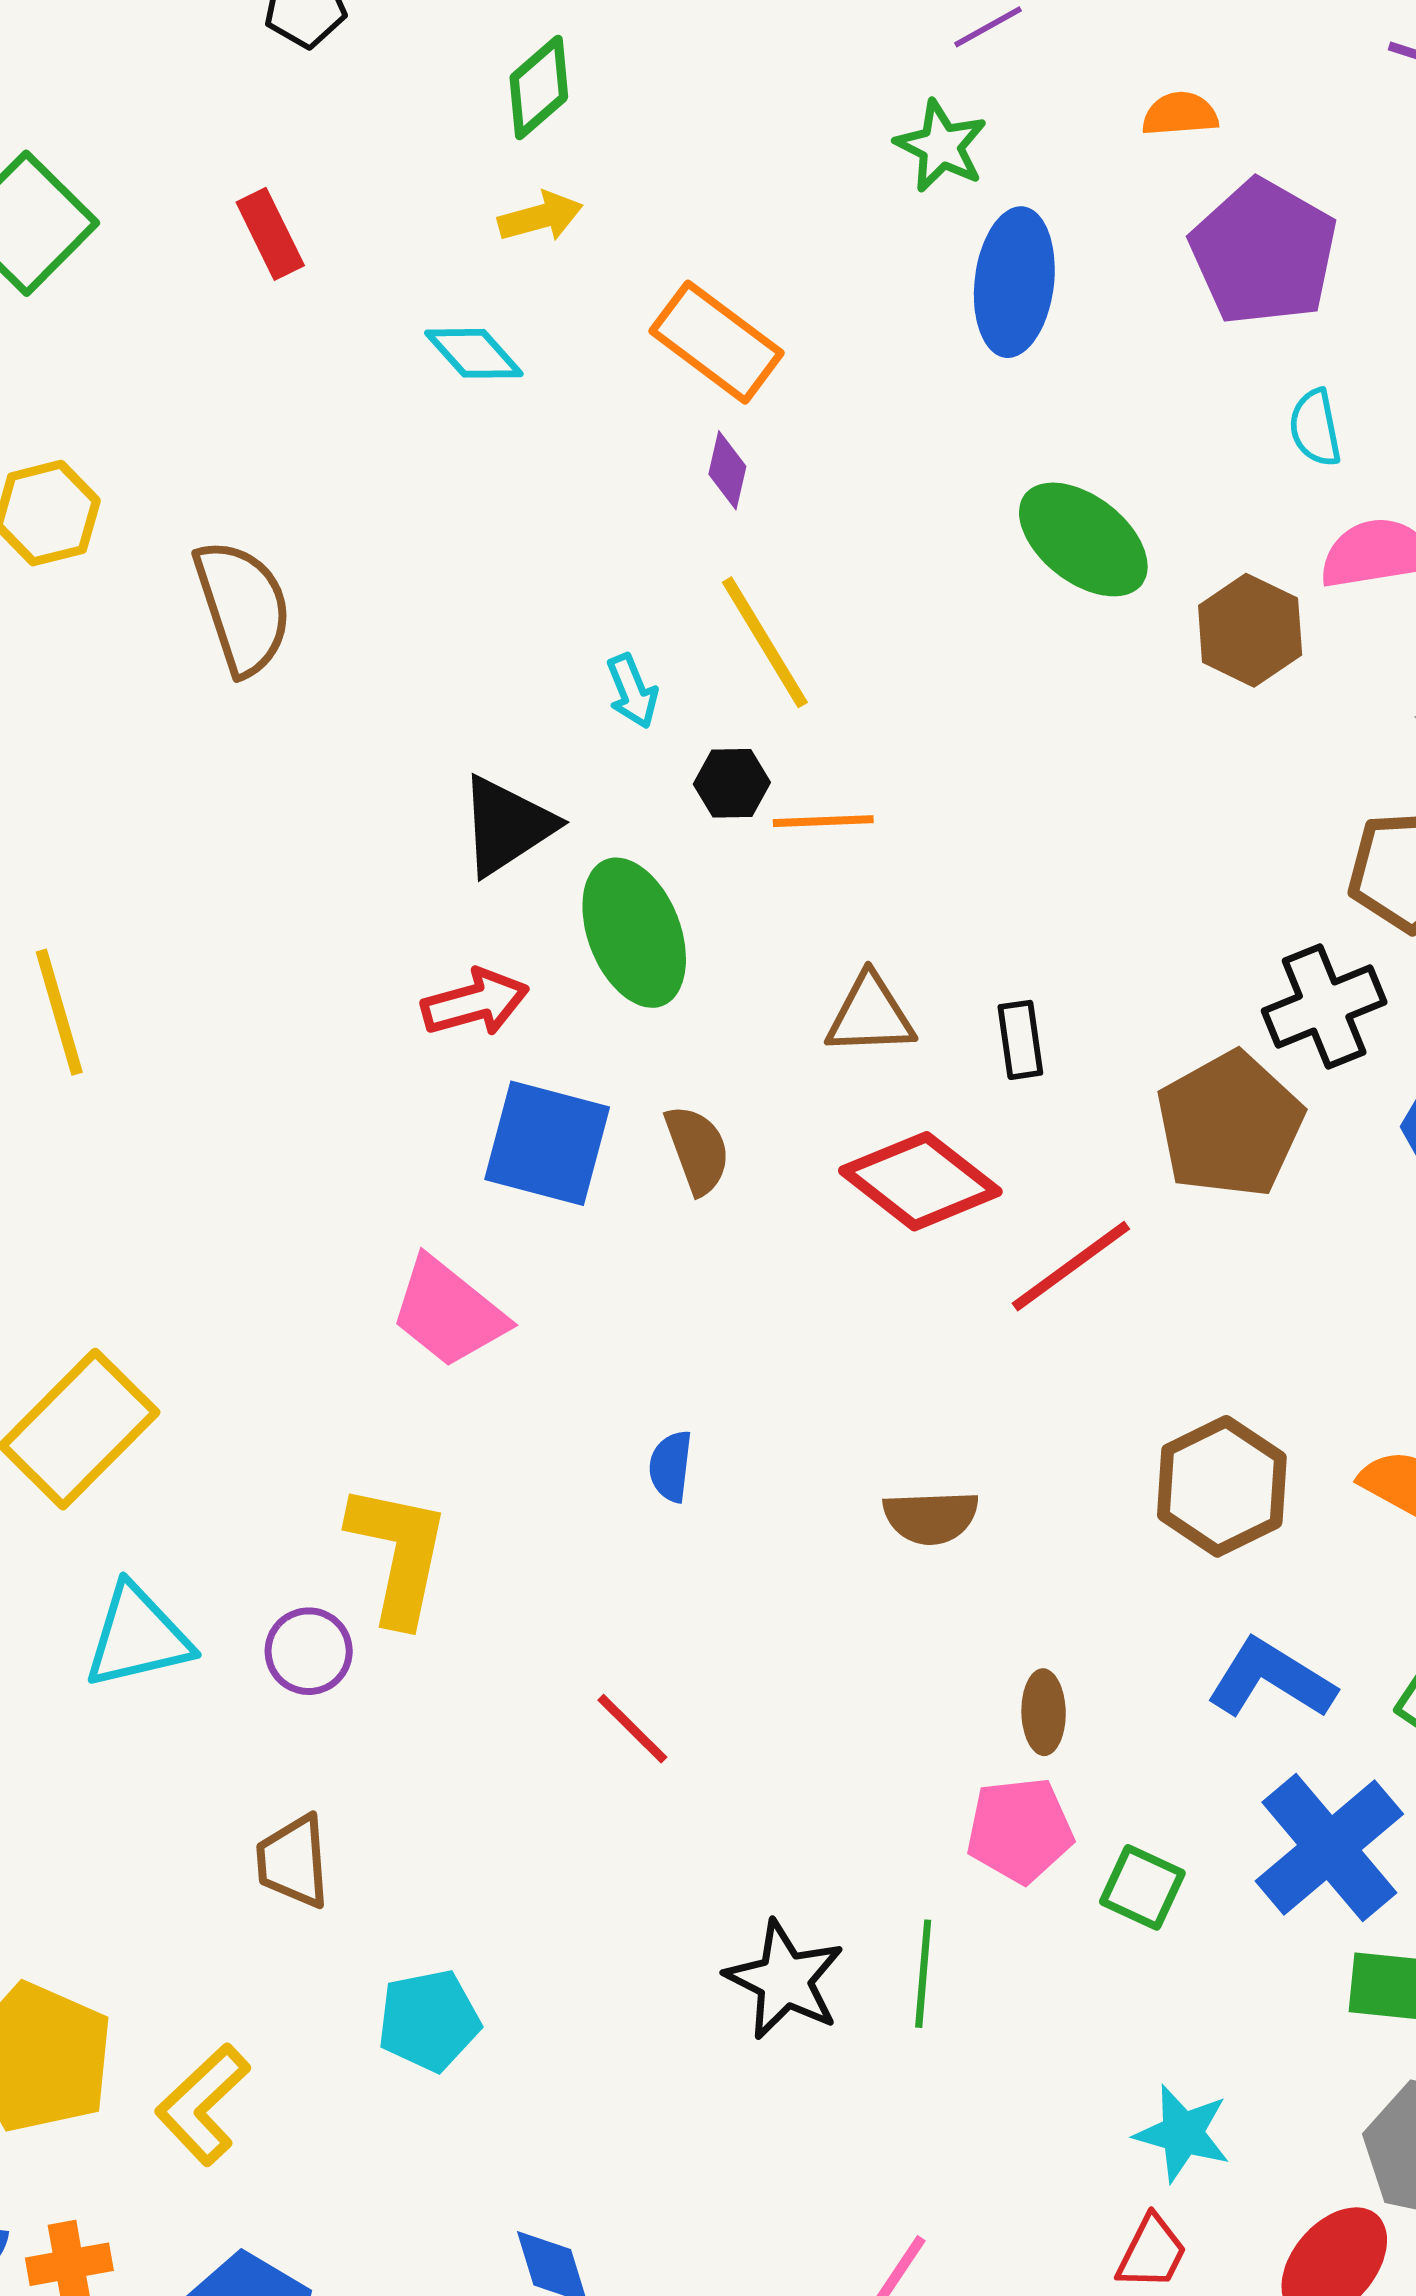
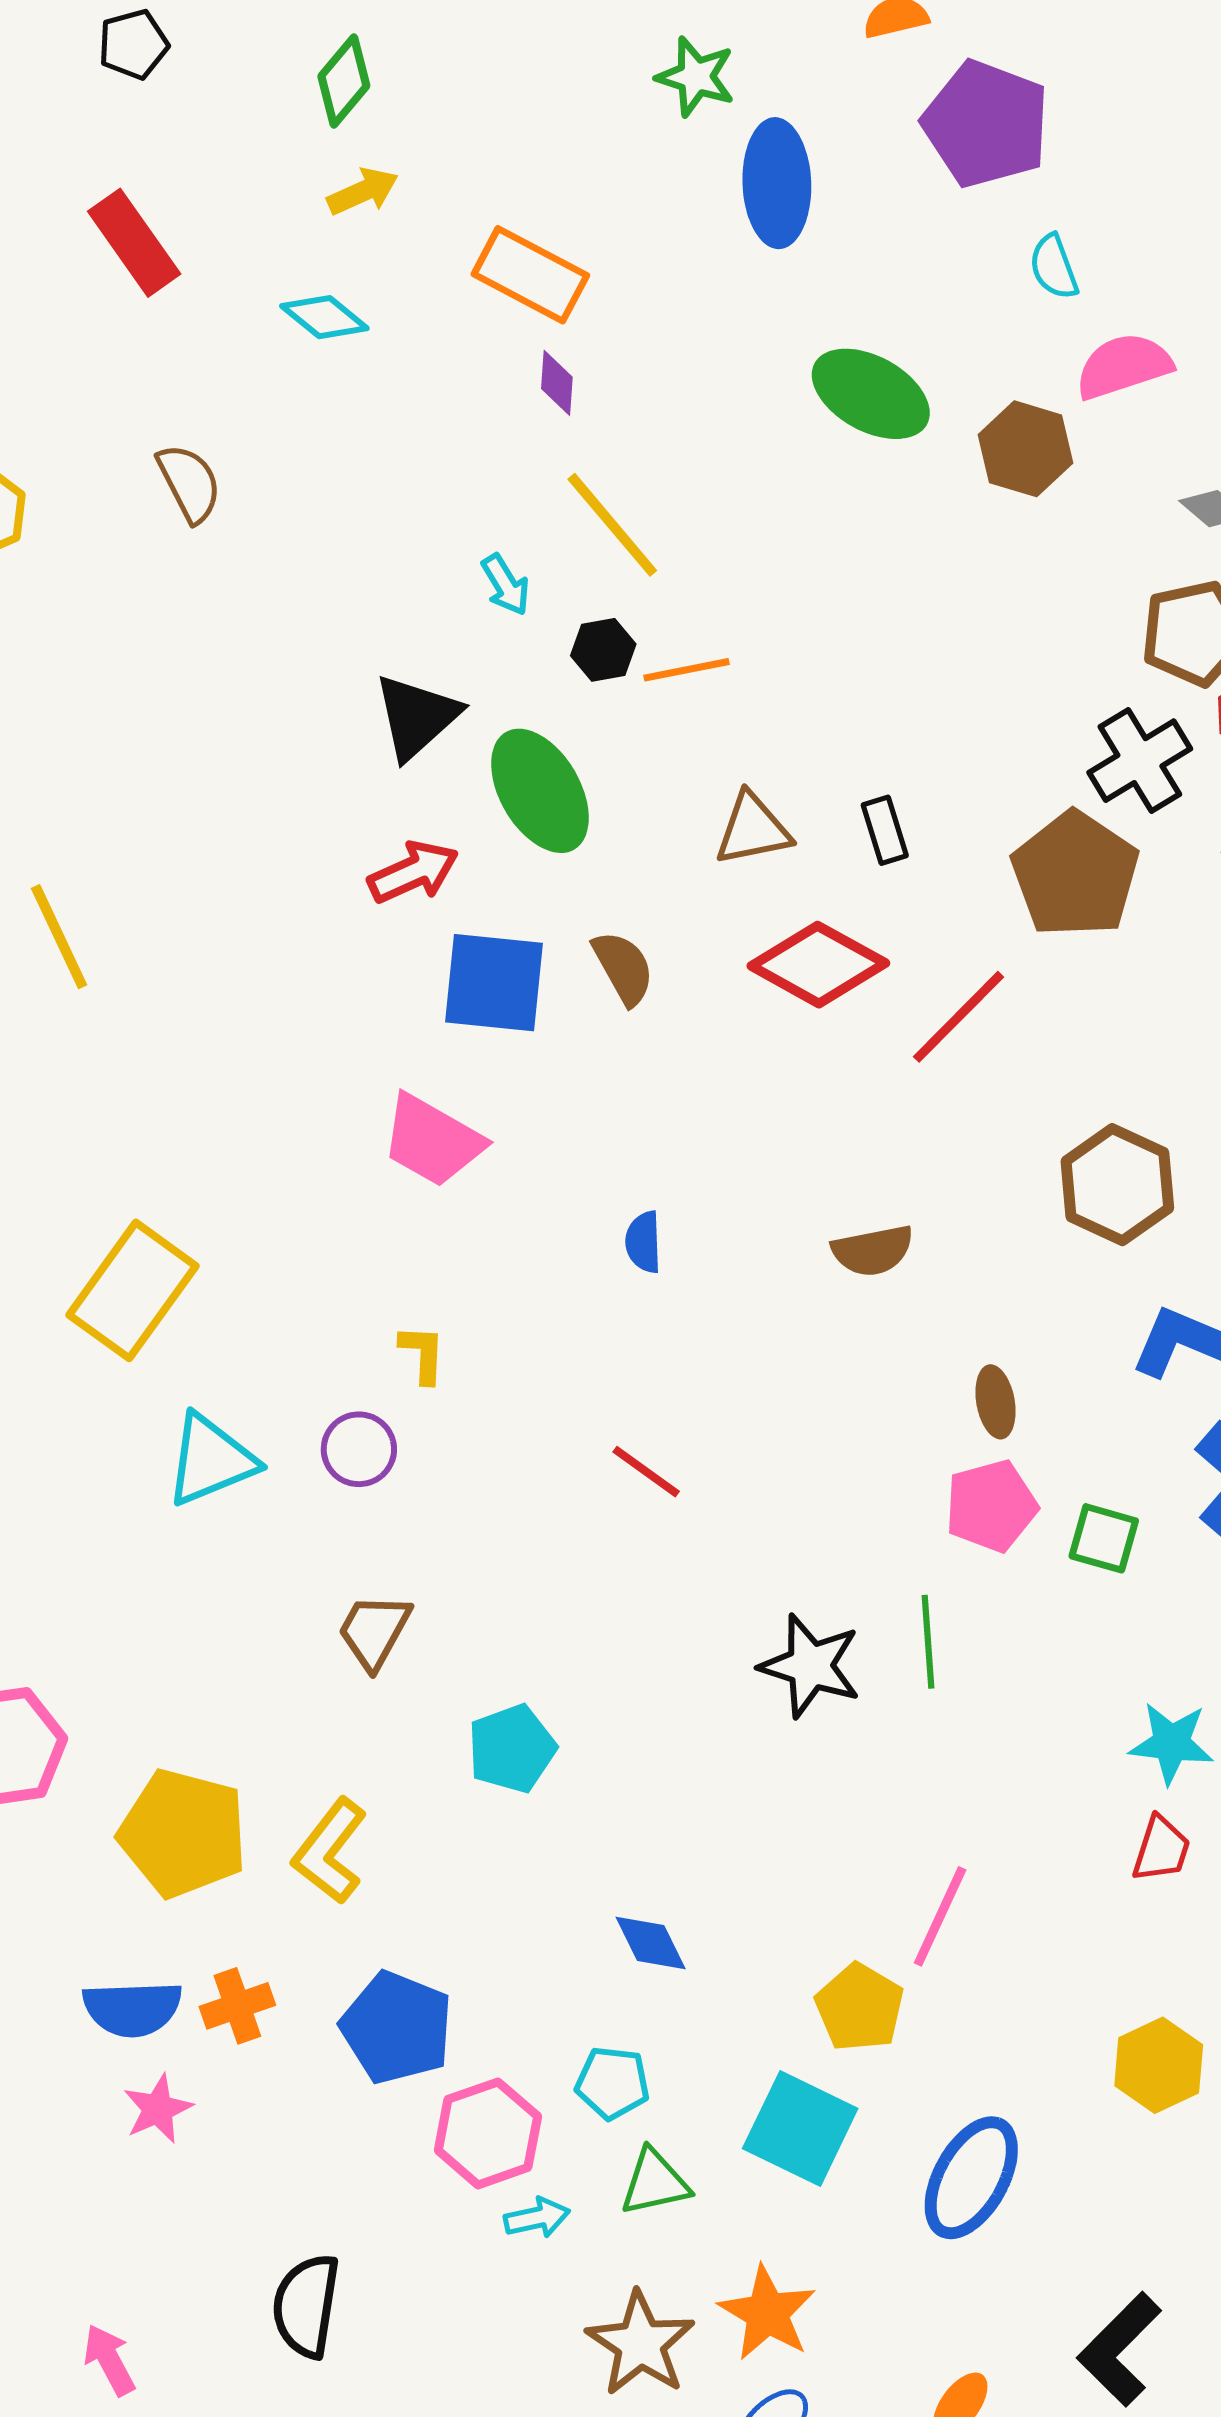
red rectangle: (270, 234) -> (134, 243), size x1.4
brown semicircle: (243, 607) -> (189, 483), moved, size x0.7
yellow L-shape: (398, 1554) -> (422, 1354), size x0.5
brown trapezoid: (293, 1861) -> (374, 1631), turned 42

